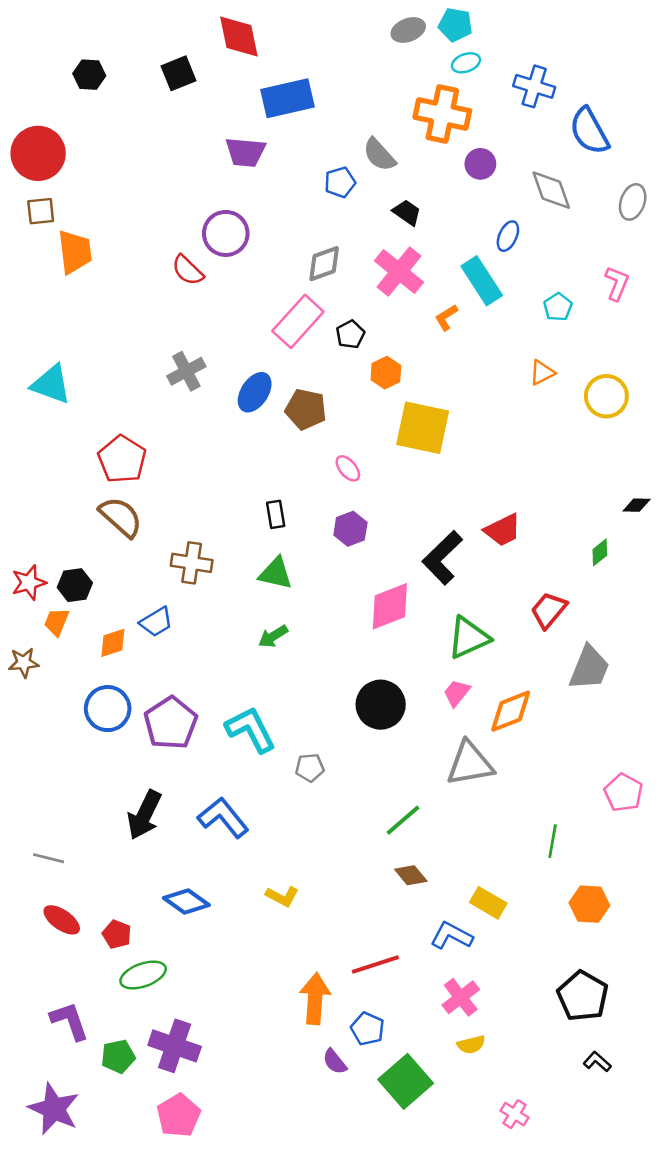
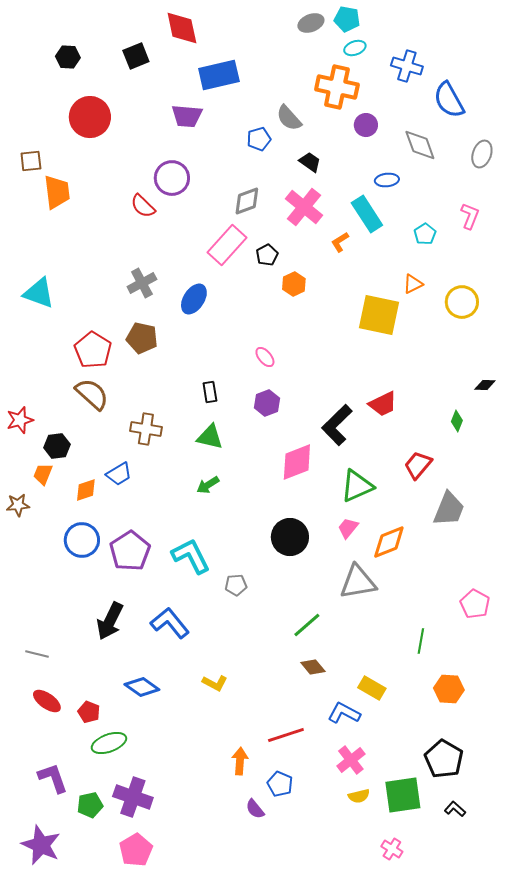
red circle: (38, 153) -> (90, 117), moved
blue ellipse: (508, 236) -> (387, 180), turned 60
brown pentagon: (306, 409) -> (142, 338), moved
yellow square: (423, 428) -> (379, 315), moved
green diamond: (600, 552) -> (457, 421), turned -30
red star: (29, 583) -> (20, 420), moved
orange arrow: (315, 999) -> (240, 761), size x0.7
green square: (406, 1081) -> (403, 795), moved, turned 33

